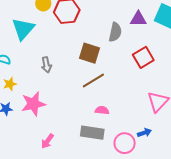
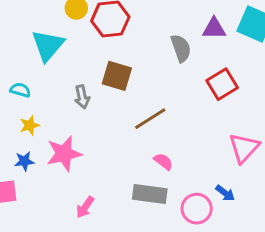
gray semicircle: (115, 32) -> (181, 48), turned -30
brown square: (89, 53) -> (117, 76), moved
pink semicircle: (102, 110) -> (163, 162), turned 32
blue arrow: (144, 133) -> (225, 193), turned 56

